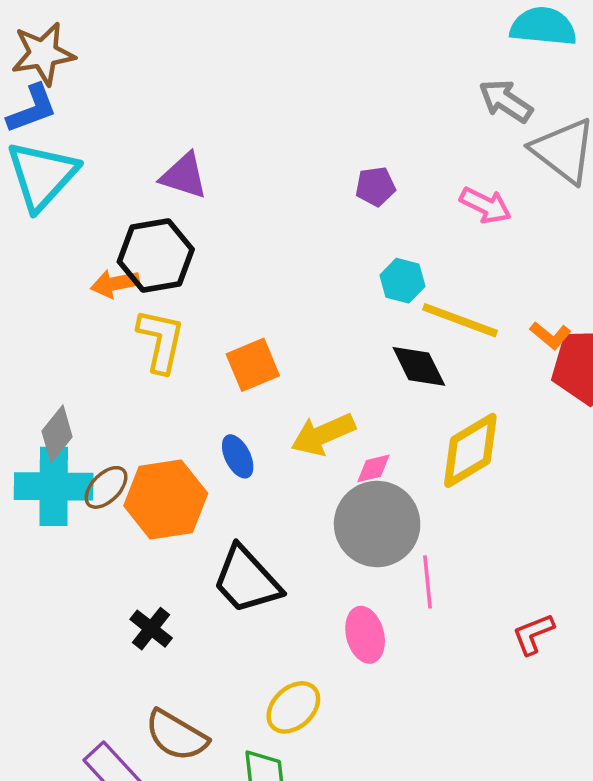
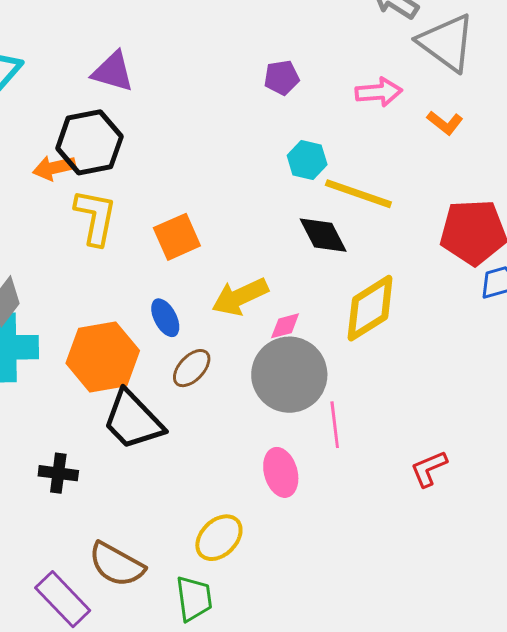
pink arrow: (485, 205) -> (379, 92), turned -30
orange L-shape: (550, 335) -> (445, 123), moved
brown ellipse: (106, 487) -> (192, 368), moved
black trapezoid: (247, 580) -> (133, 420), moved
black cross: (151, 629) -> (58, 473), moved, turned -30

